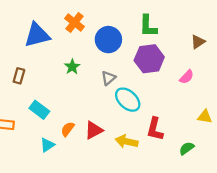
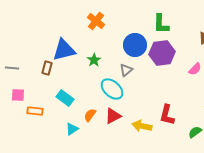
blue triangle: (37, 35) -> (64, 50), moved
blue circle: (108, 40) -> (135, 45), moved
cyan ellipse: (128, 100) -> (112, 89), moved

